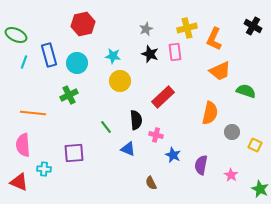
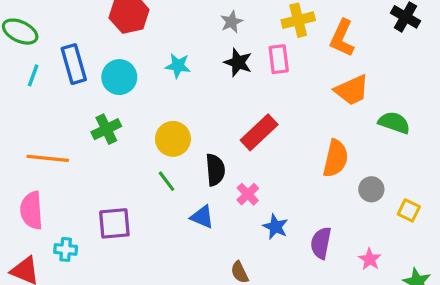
yellow circle: (120, 81) -> (173, 139), moved
pink cross: (156, 135) -> (248, 194), turned 32

